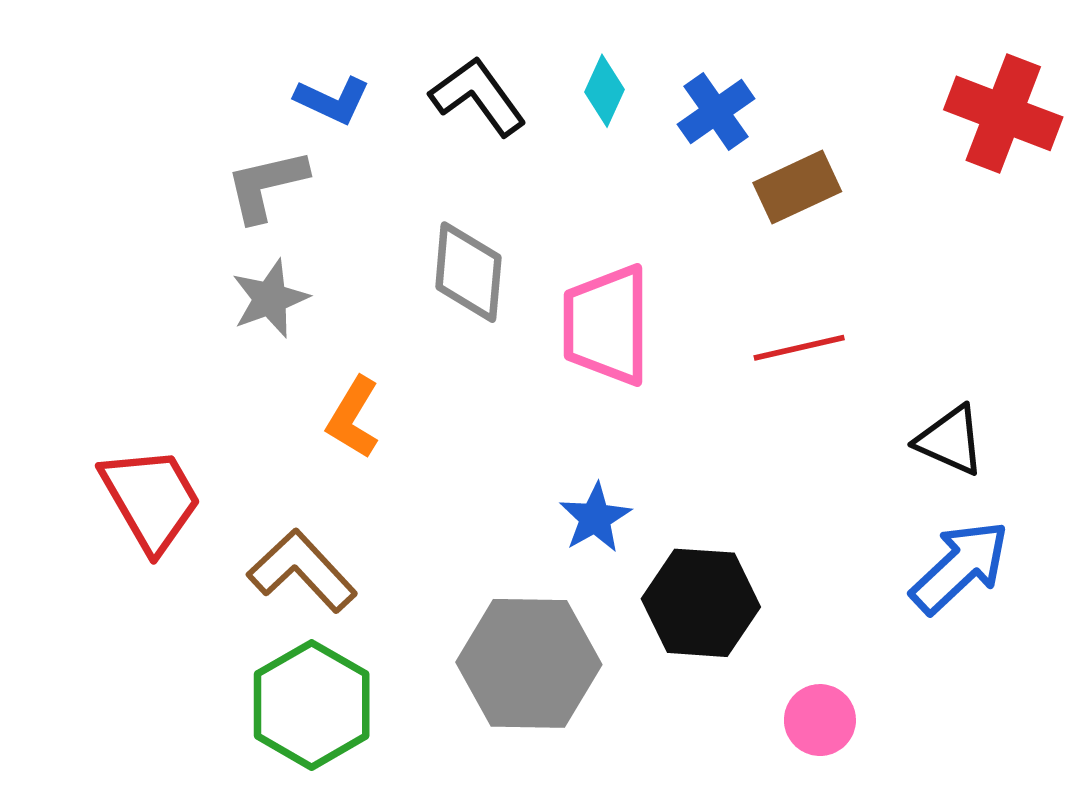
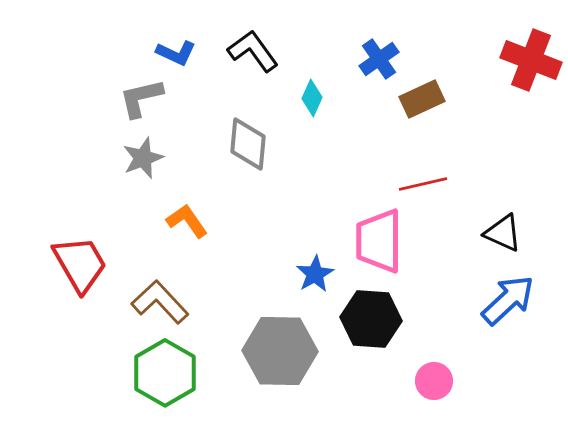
cyan diamond: (605, 91) -> (312, 98), moved
pink trapezoid: (606, 325) -> (379, 241), moved
orange L-shape: (353, 418) -> (187, 221), turned 114

